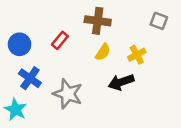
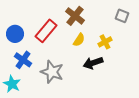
brown cross: (98, 21) -> (75, 16), turned 30
red rectangle: (60, 40) -> (46, 31), size x1.6

